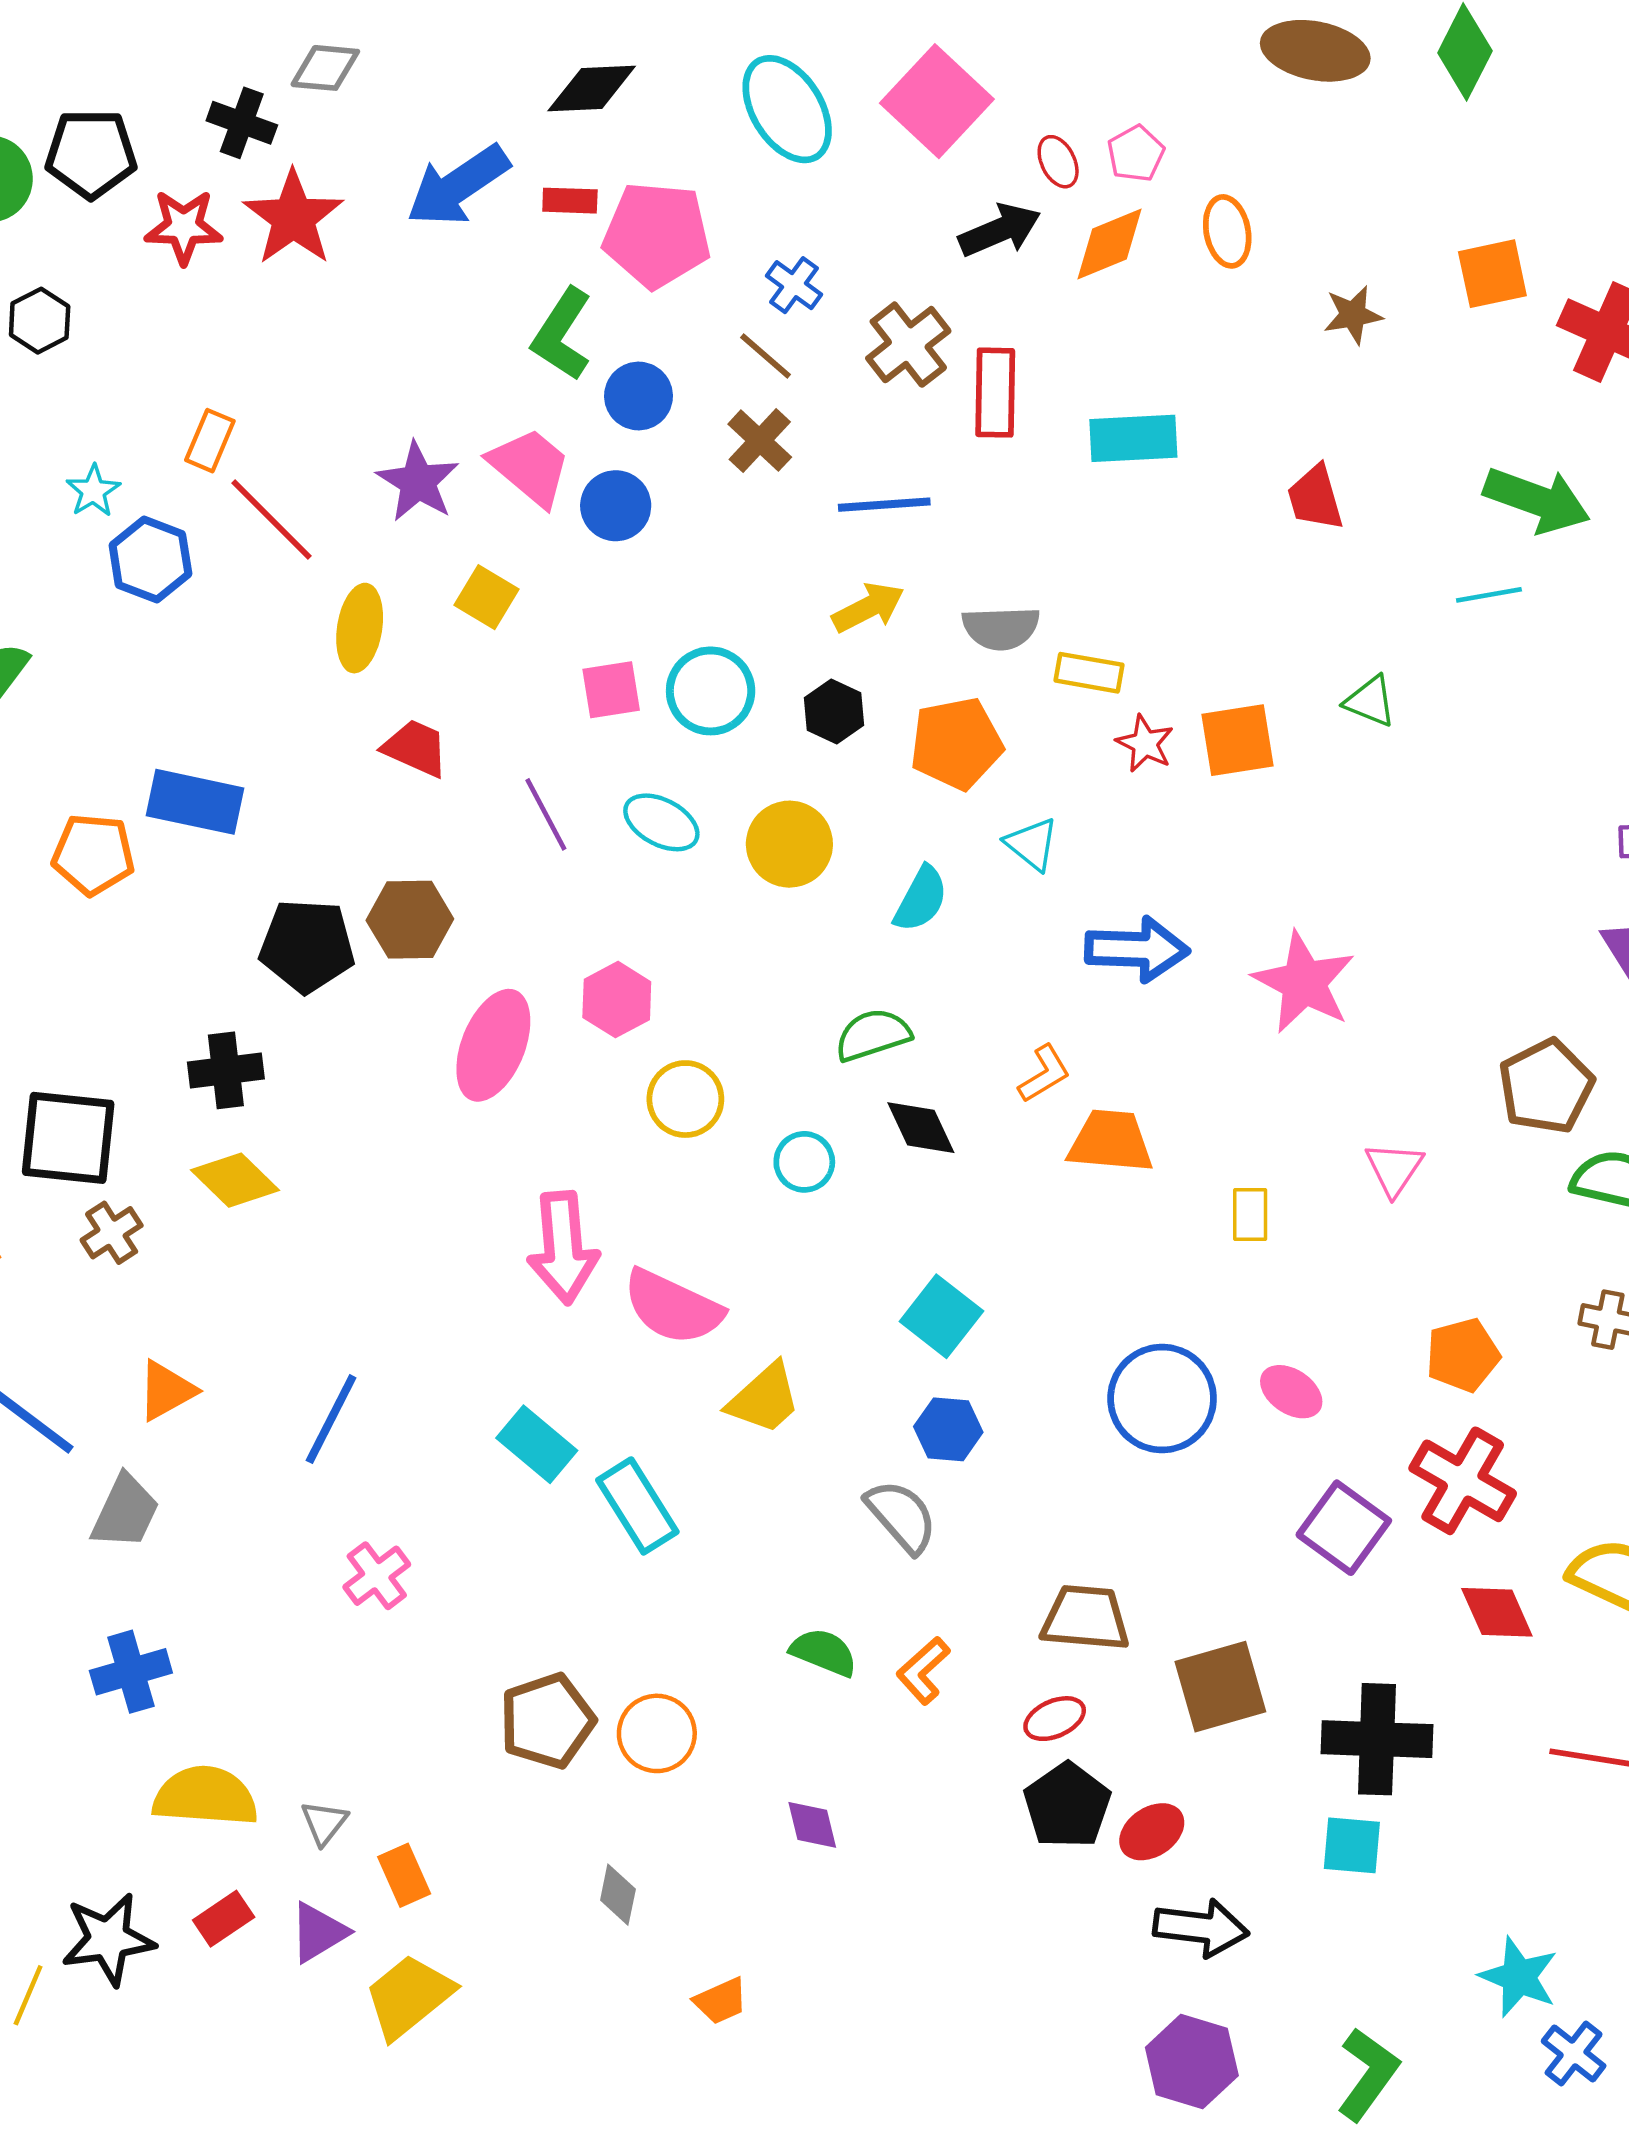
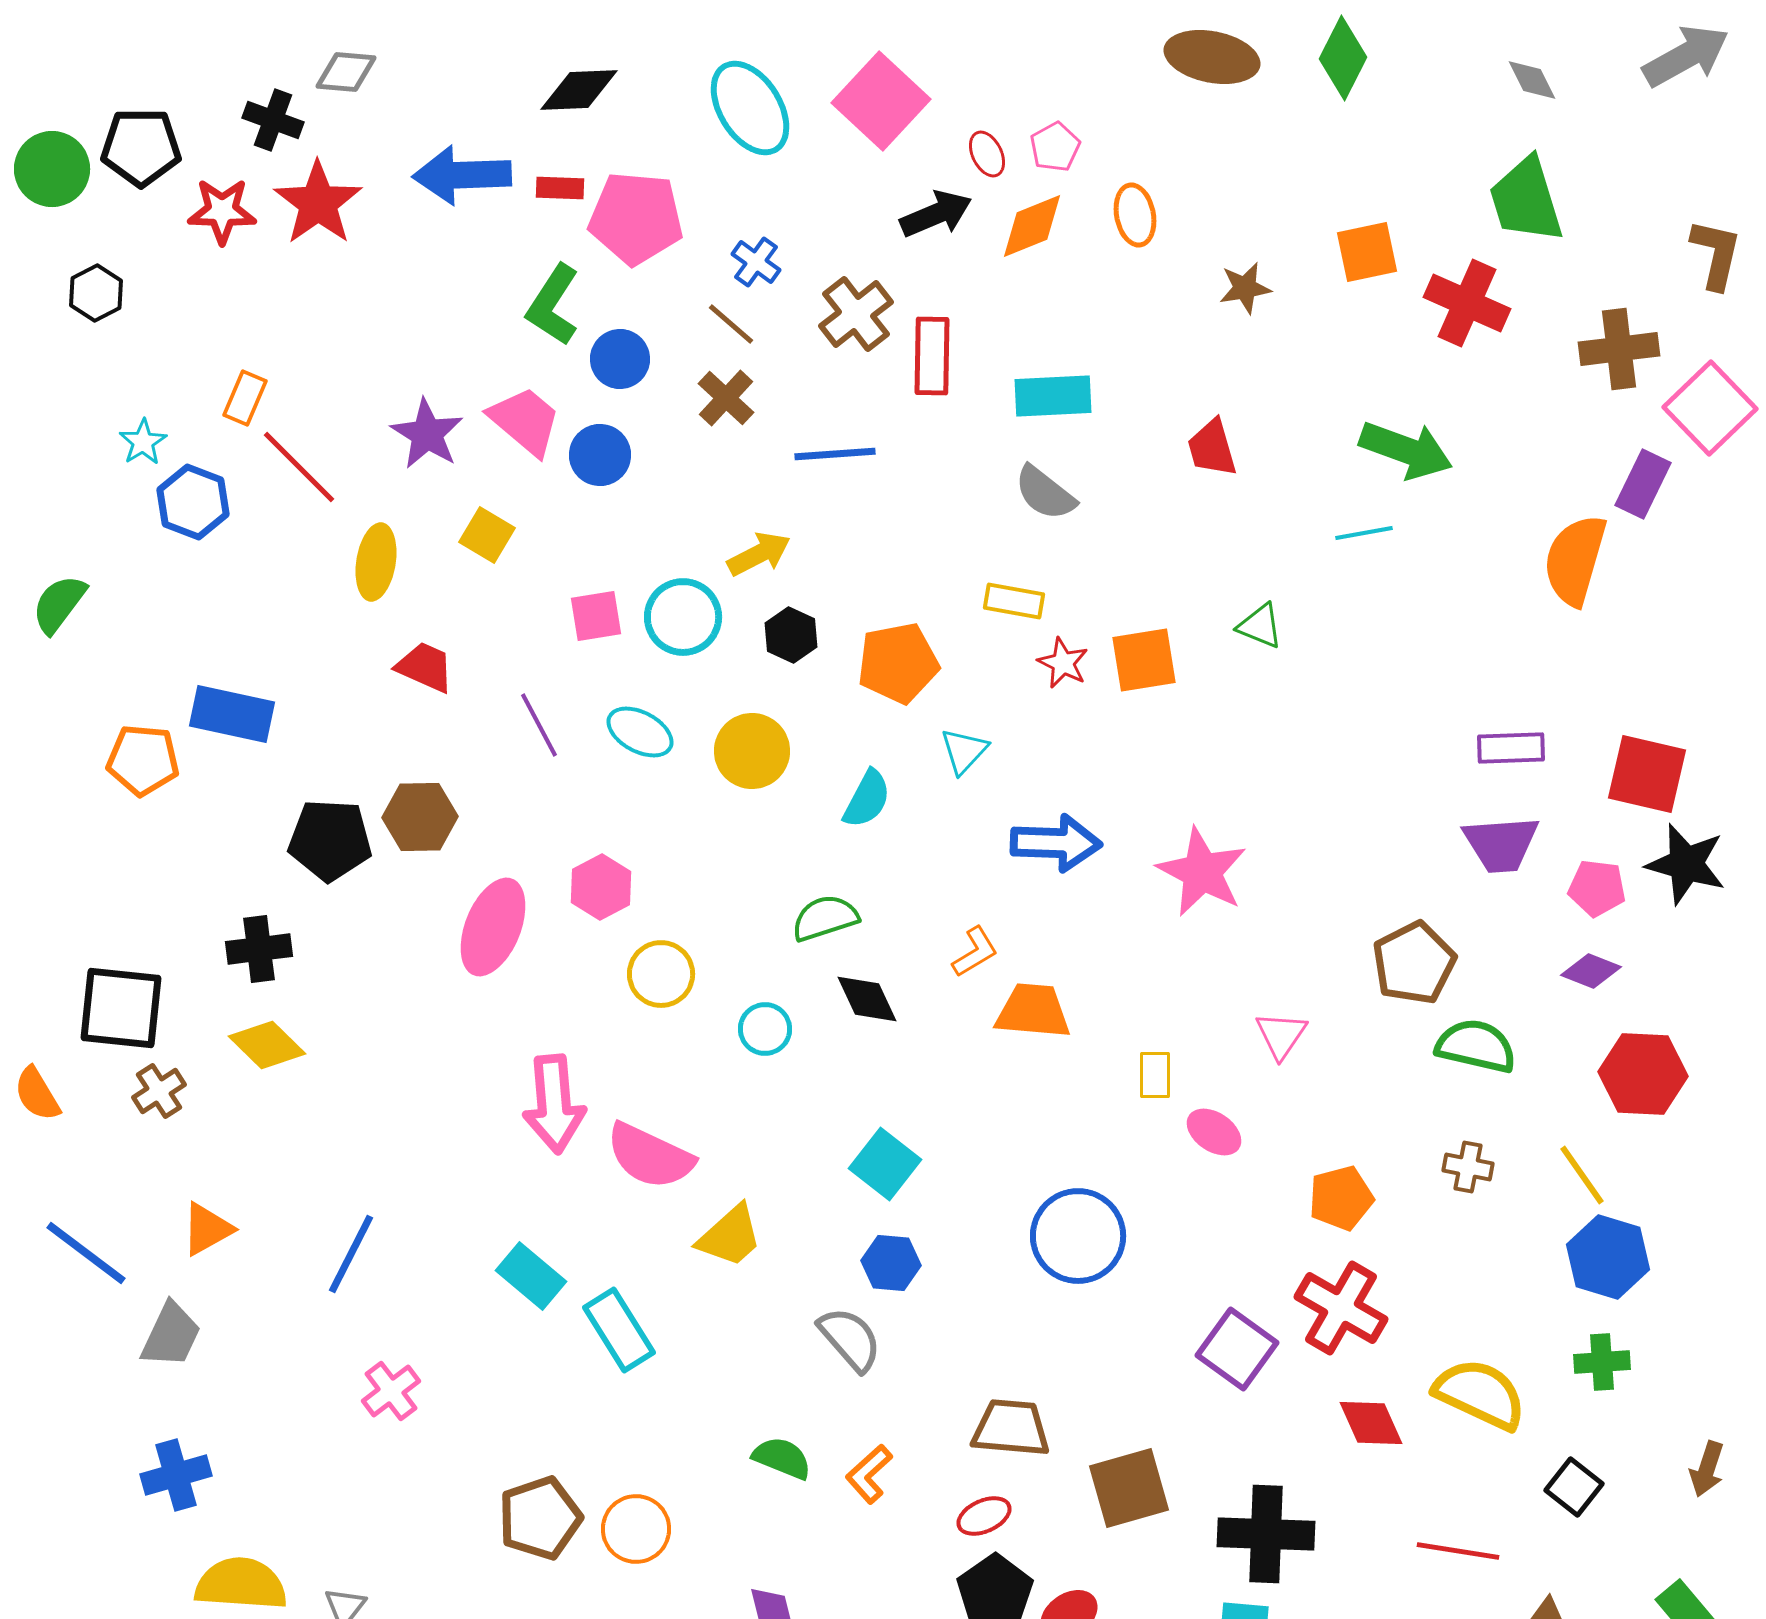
blue arrow: (458, 186) -> (462, 175), turned 32
yellow arrow: (868, 607) -> (759, 554), moved
gray semicircle: (1001, 628) -> (1045, 493), moved, turned 40
cyan triangle: (1032, 844) -> (964, 751), turned 34
pink ellipse: (1291, 1392) -> (1214, 1132), moved

